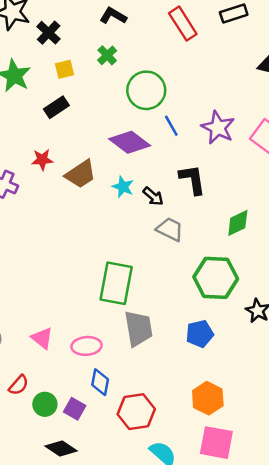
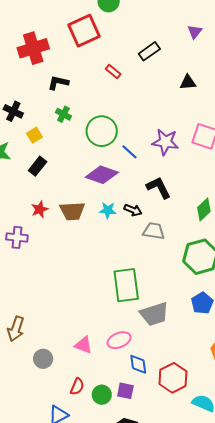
red rectangle: (183, 24) -> (113, 71), size x0.6
brown trapezoid: (81, 174) -> (72, 211), turned 48
gray trapezoid: (139, 328) -> (154, 314), turned 100

